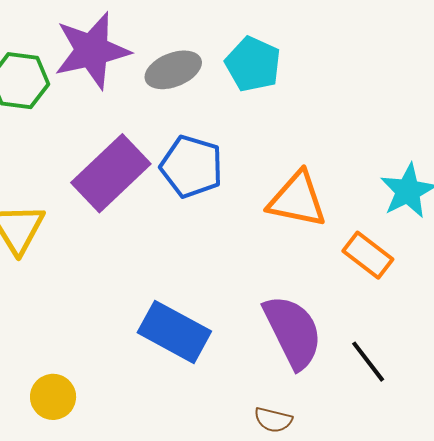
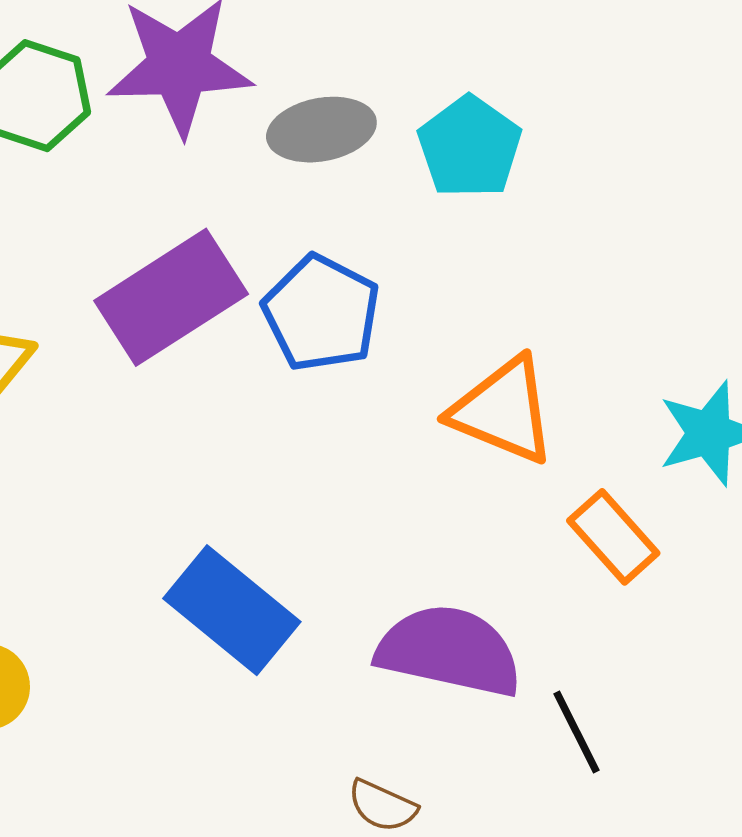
purple semicircle: (293, 332) -> (449, 651), turned -62

